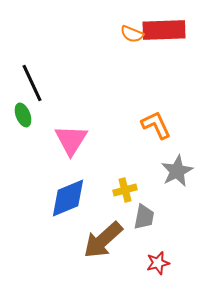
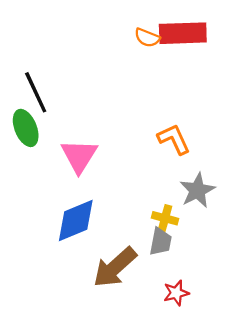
green ellipse: (23, 115) -> (26, 128), size x1.4
yellow cross: (125, 190) -> (165, 218), moved, turned 30

